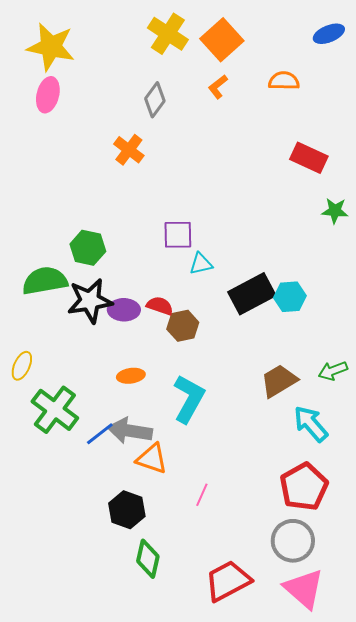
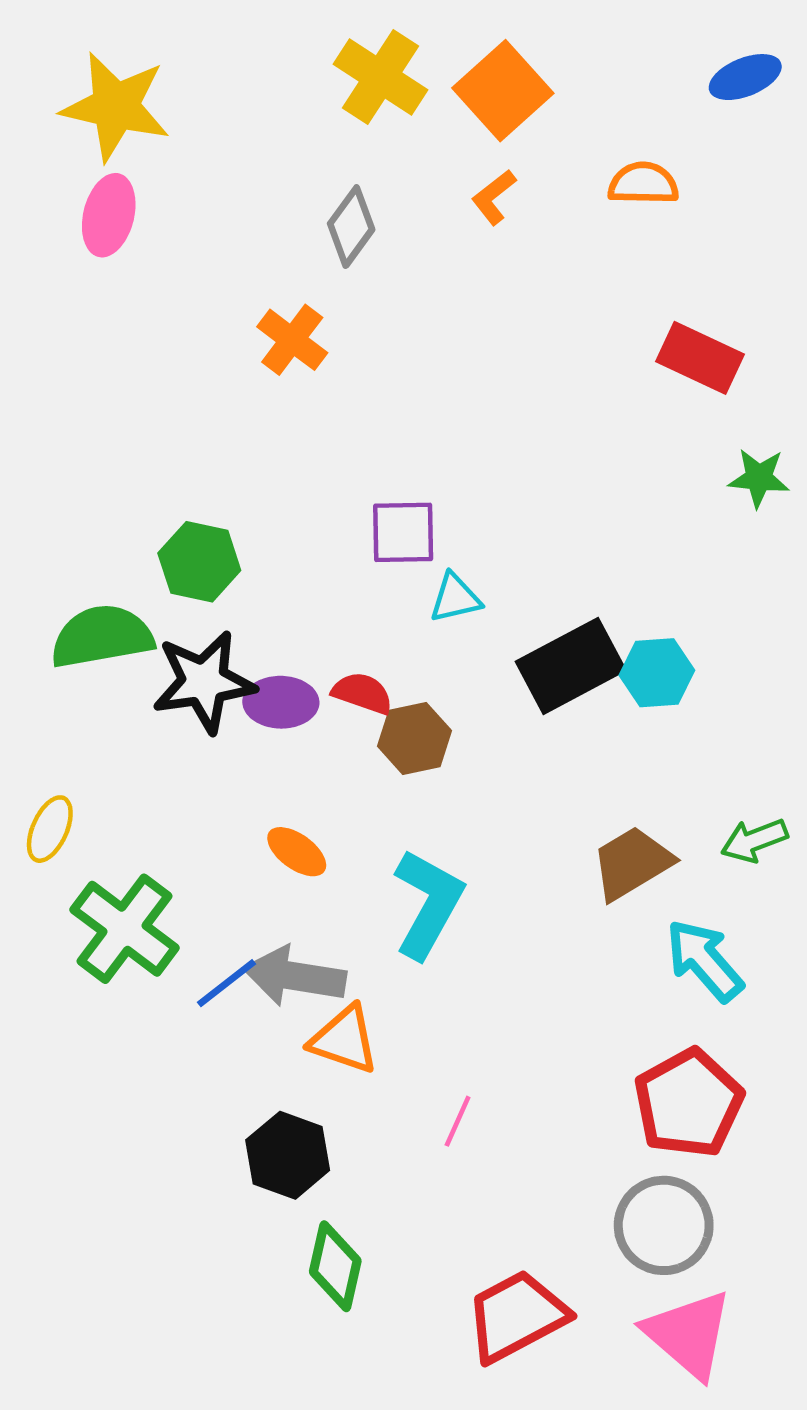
orange ellipse: (131, 376) -> (297, 852), turned 44

